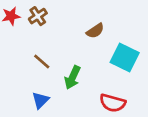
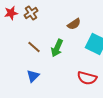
green arrow: (73, 78) -> (57, 48), moved

